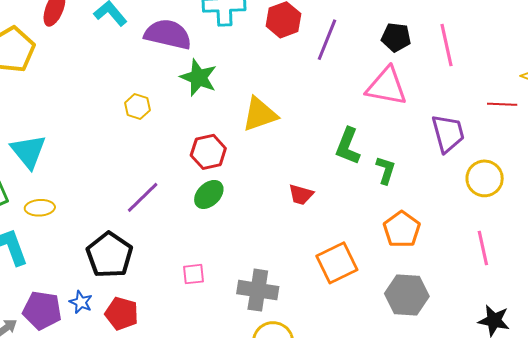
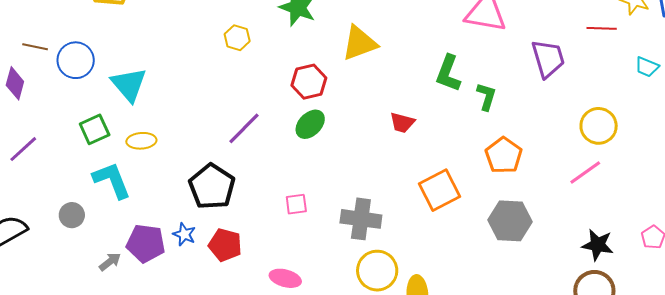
yellow circle: (485, 178) -> (599, 126), moved
pink line: (483, 248) -> (585, 173), turned 68

